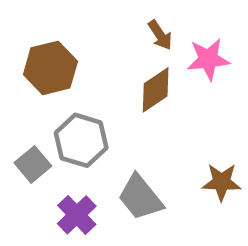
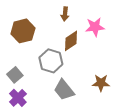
brown arrow: (160, 35) -> (65, 14), moved, turned 40
gray hexagon: (81, 140) -> (51, 61), moved
purple cross: (77, 215) -> (18, 98), moved

